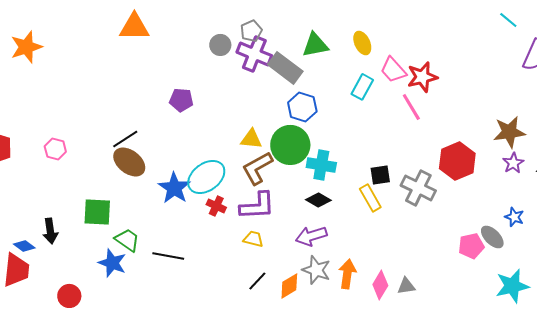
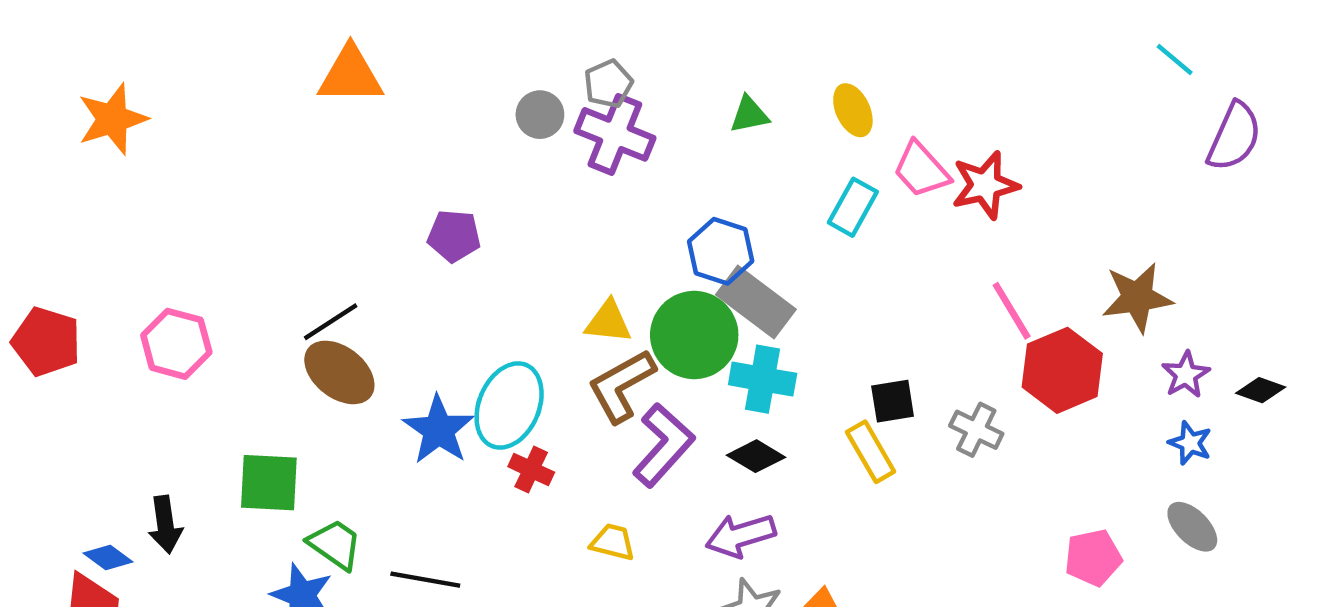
green triangle: (315, 45) -> (749, 115), size x0.7
gray rectangle: (285, 68) -> (756, 302), moved
pink line: (411, 107) -> (1012, 311), moved
brown star: (509, 132) -> (1137, 298), moved
pink hexagon: (55, 149) -> (176, 344), size x1.4
cyan ellipse: (206, 177) -> (509, 406), turned -30
gray cross: (418, 188) -> (976, 430), size x0.7
purple L-shape: (257, 206) -> (663, 445), moved, turned -45
blue star: (514, 217) -> (1190, 443), moved
gray ellipse: (492, 237) -> (1192, 527), moved

